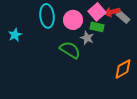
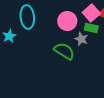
cyan ellipse: (47, 16) -> (27, 17), moved

